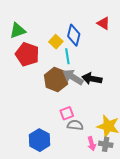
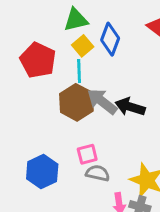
green triangle: (18, 31) -> (76, 20), moved
cyan line: (67, 56) -> (79, 71), moved
blue hexagon: (40, 140) -> (42, 172), moved

